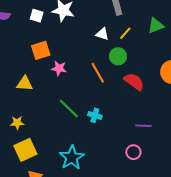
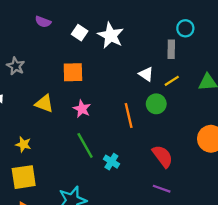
pink star: (59, 68) -> (82, 109), moved
red semicircle: (134, 82) -> (163, 156), moved

